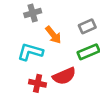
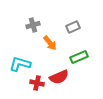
gray rectangle: (87, 26) -> (73, 27), moved
cyan L-shape: (30, 52) -> (20, 64), moved

